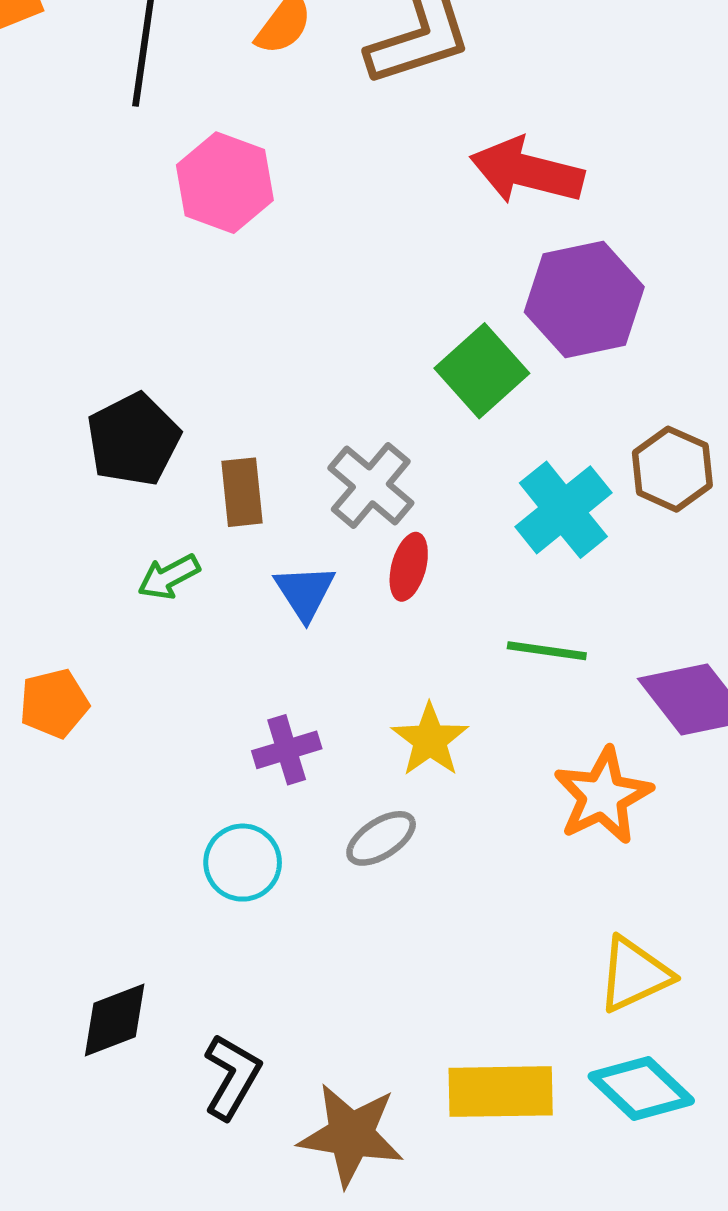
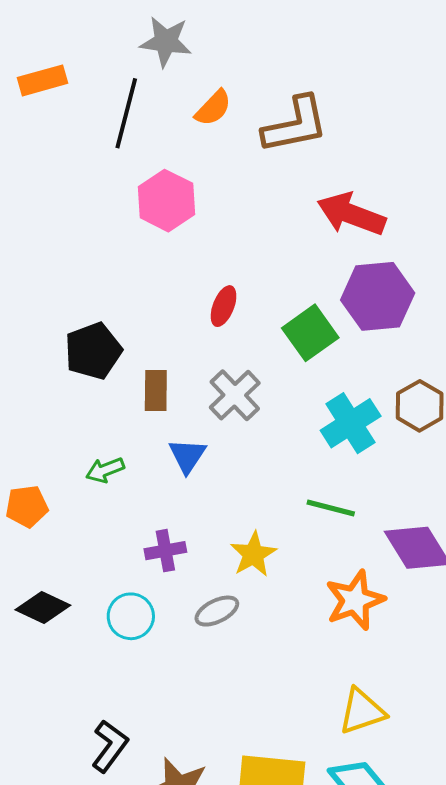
red ellipse: (409, 567) -> (224, 306), moved
green arrow: (169, 577) -> (105, 470), moved
black diamond: (115, 1020) -> (43, 608), moved, turned 40

